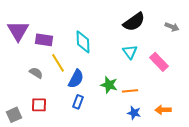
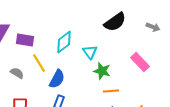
cyan diamond: (83, 42) -> (64, 42), turned 55
cyan triangle: (130, 52) -> (90, 52), moved
green star: (109, 85) -> (102, 71), moved

